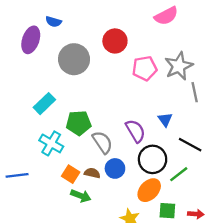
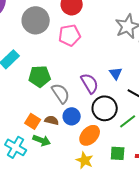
pink pentagon: (145, 68) -> (70, 35), moved
cyan cross: (51, 143) -> (16, 147), moved
orange ellipse: (149, 190) -> (90, 135), moved

